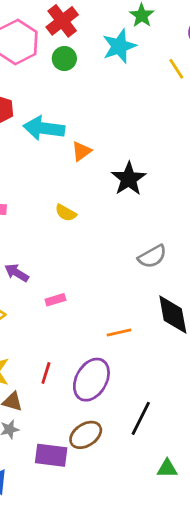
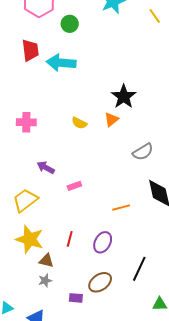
green circle: (64, 59) -> (70, 24), moved
orange triangle: (82, 151) -> (111, 119), moved
purple ellipse: (91, 380) -> (103, 242), size x0.7
purple rectangle: (51, 455) -> (76, 298), size x0.6

